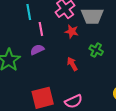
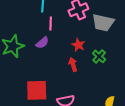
red star: (72, 31) -> (78, 45), moved
purple semicircle: (37, 50) -> (42, 43), turned 152

